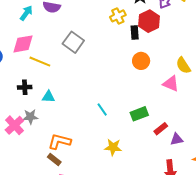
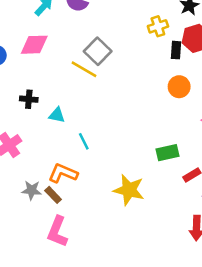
yellow line: (40, 62) -> (84, 69), moved
cyan line: (102, 110) -> (84, 141), moved
gray star: (30, 117) -> (31, 190), moved
yellow star: (113, 147) -> (129, 190), size x1.4

